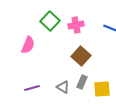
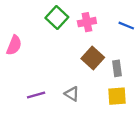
pink semicircle: (28, 45) -> (14, 45), moved
gray rectangle: (82, 82) -> (117, 68), moved, turned -32

